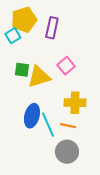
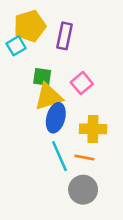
green square: (22, 70) -> (42, 77), moved
blue ellipse: (32, 116) -> (56, 118), moved

